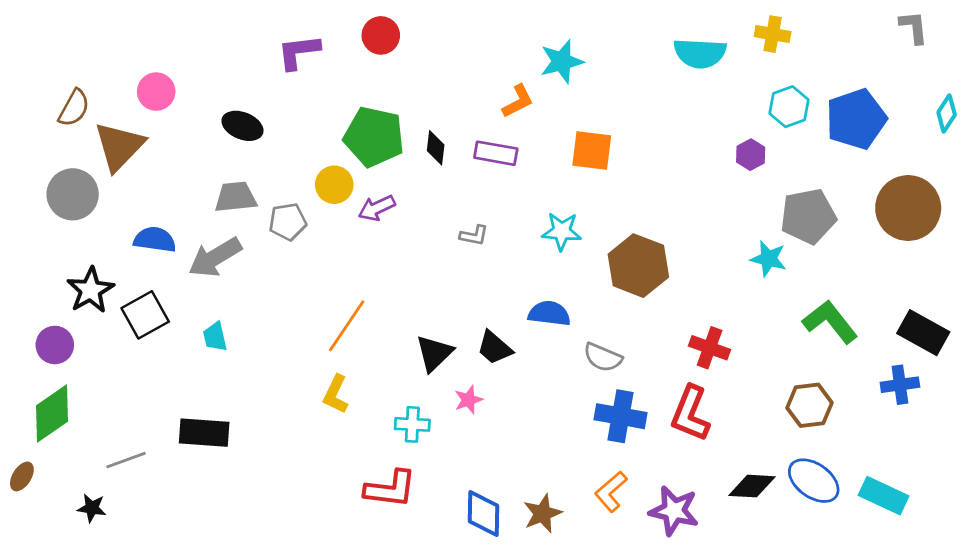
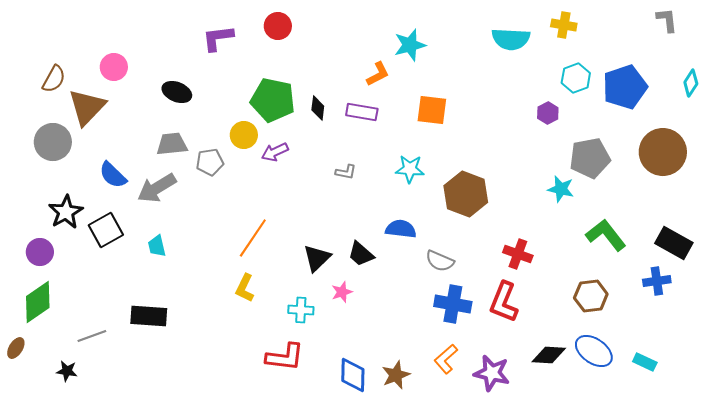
blue semicircle: (155, 240) -> (113, 175), turned -144
cyan rectangle: (884, 496) -> (645, 362), size x0.7

